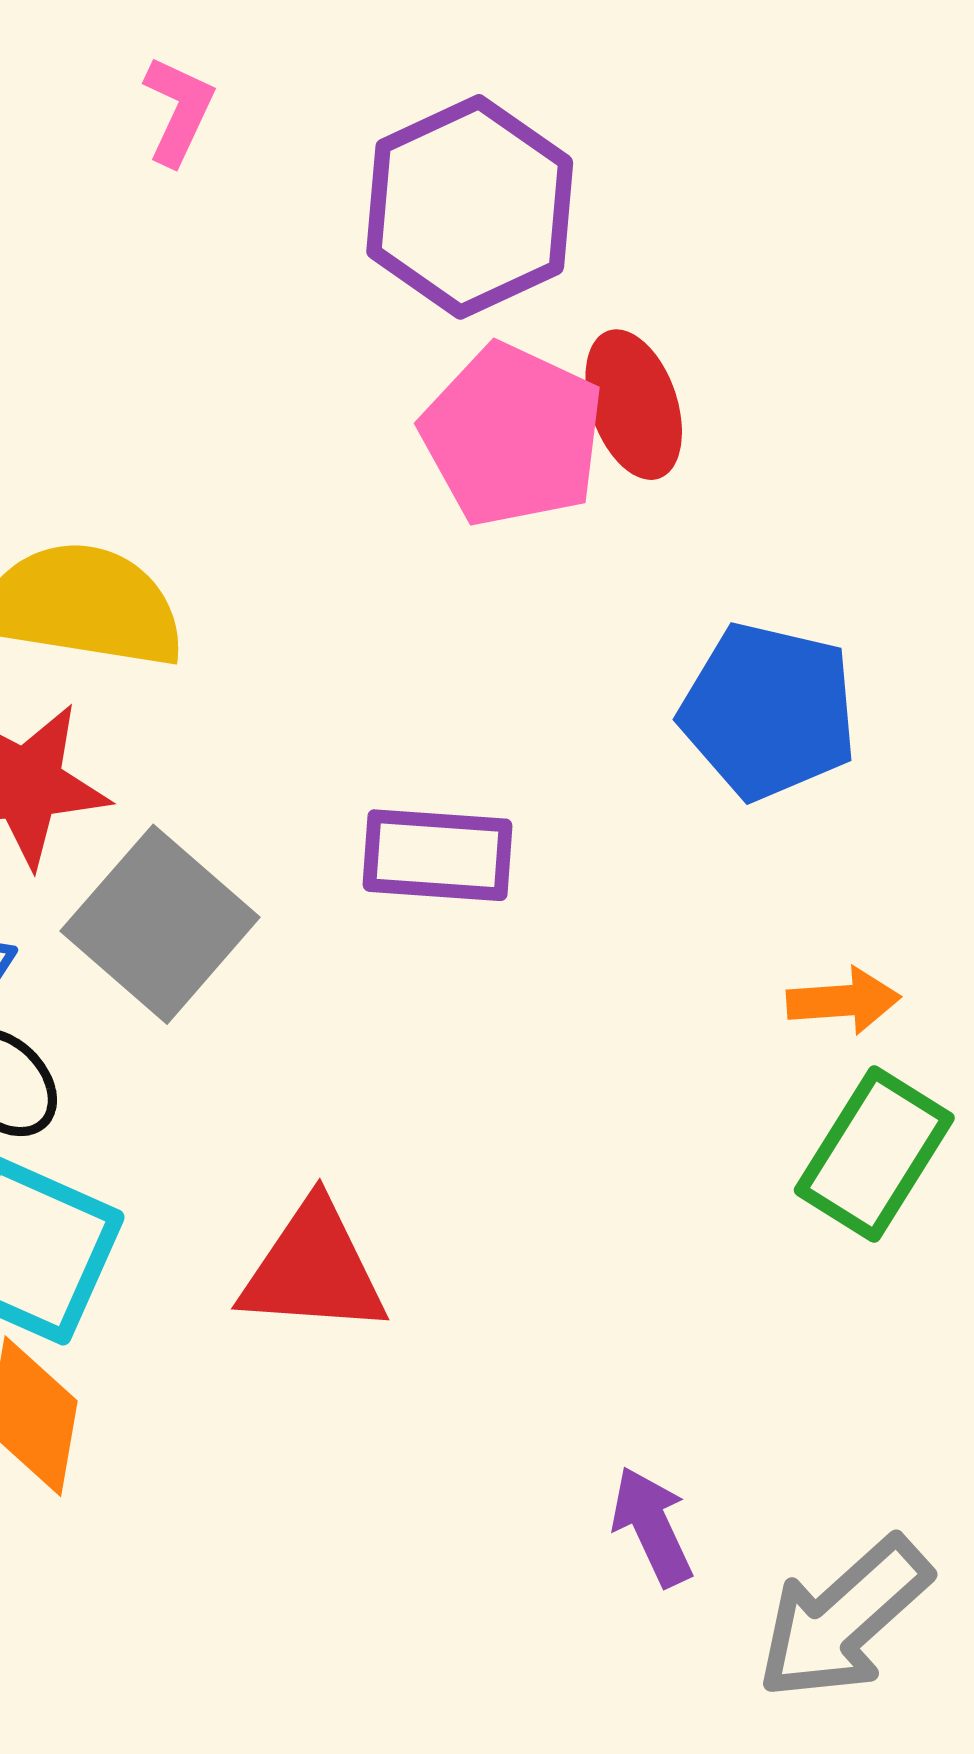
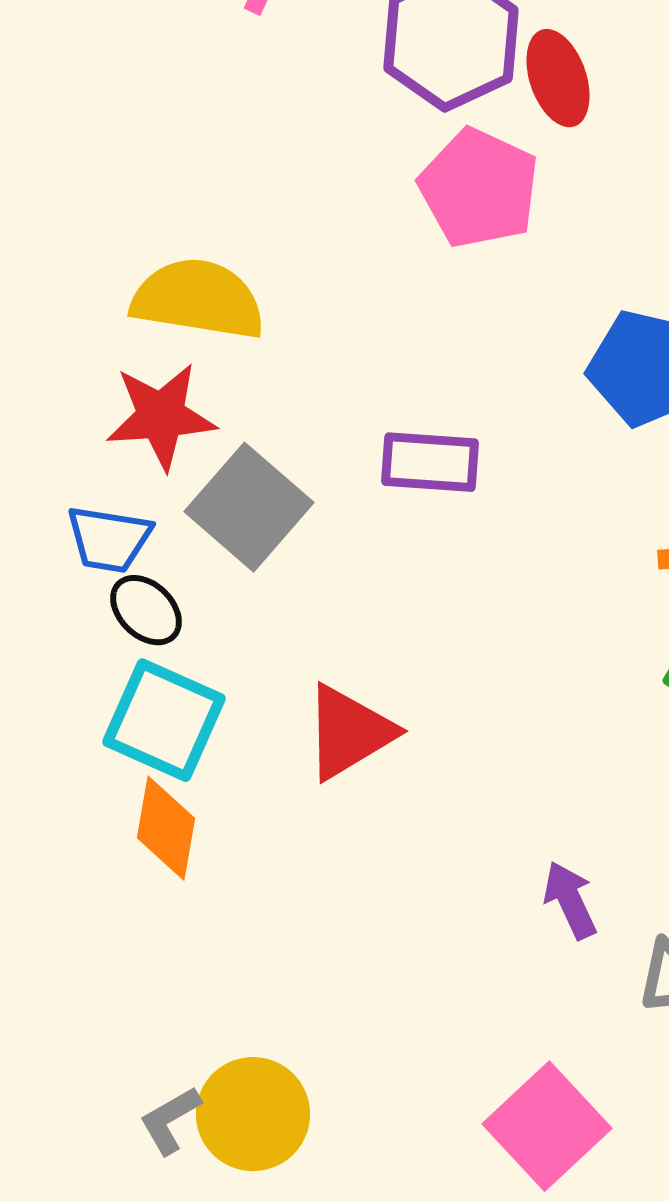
red ellipse: (634, 405) -> (558, 78), moved
red triangle: (313, 1269) -> (349, 732), turned -35

